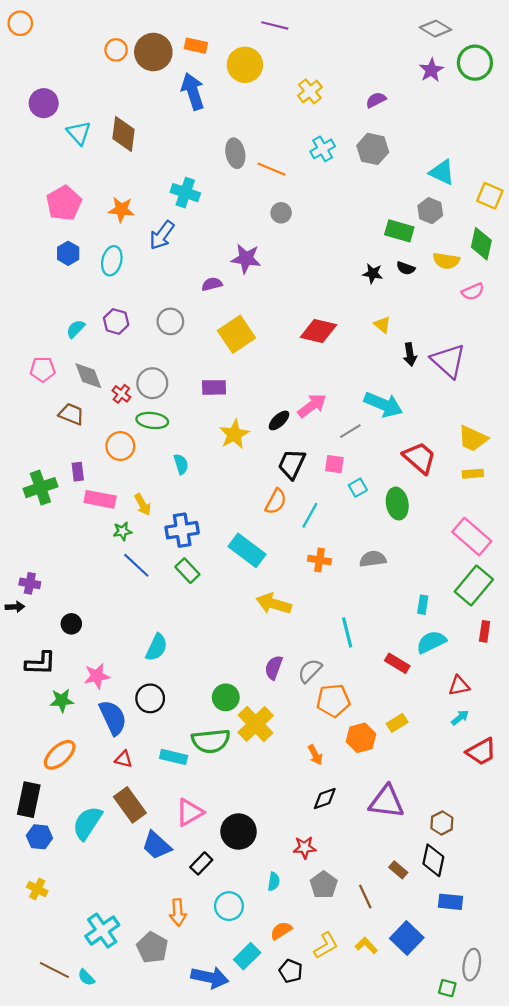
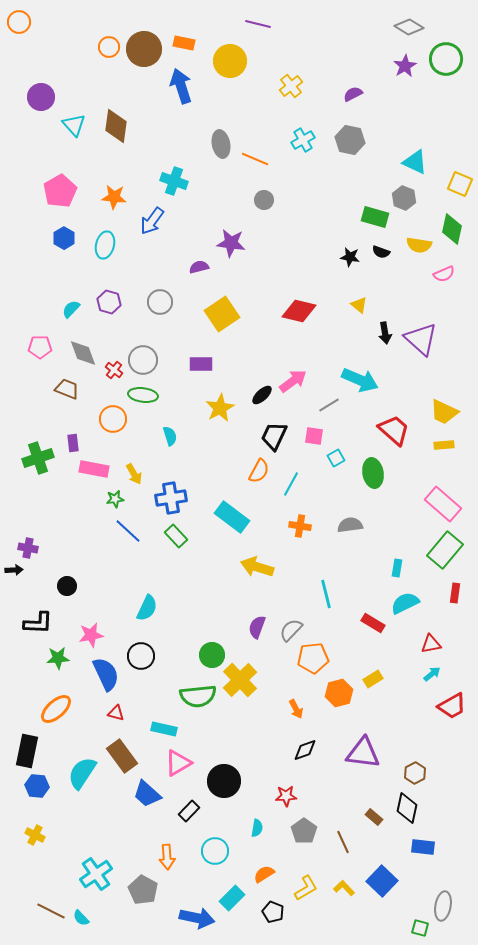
cyan rectangle: (174, 757) -> (164, 729), moved

